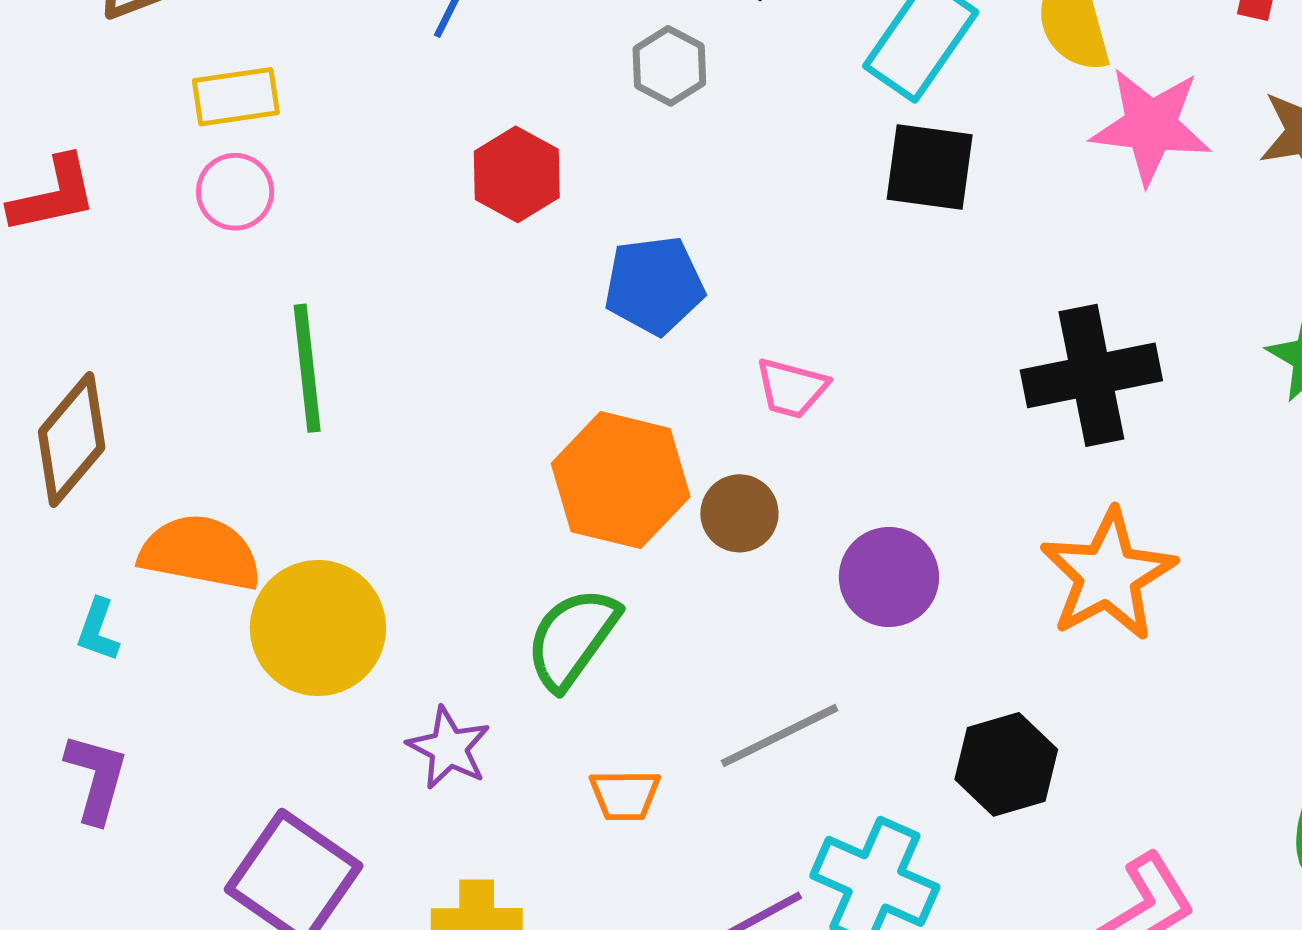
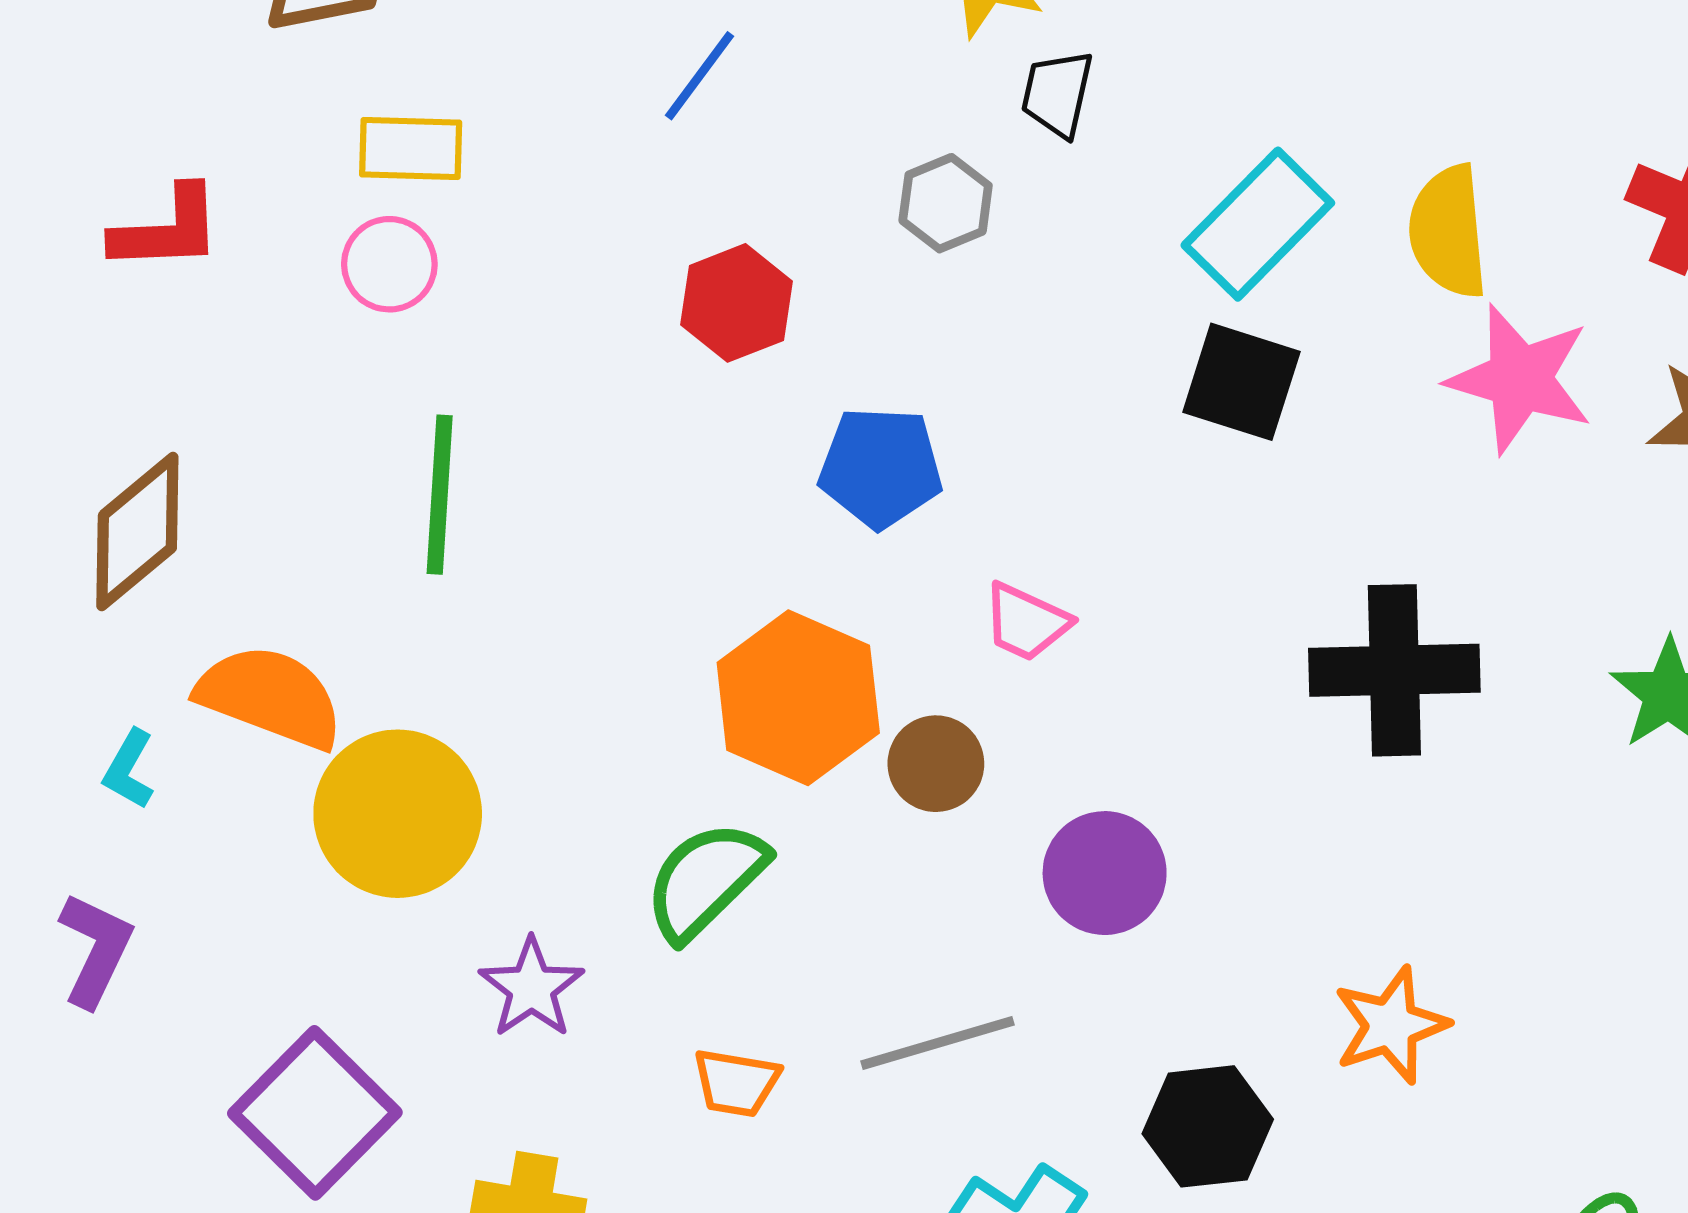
orange star: (1108, 575) -> (1391, 1025), moved, size x0.7

